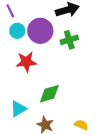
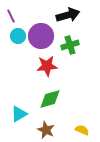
red star: (26, 62) -> (47, 66), moved

